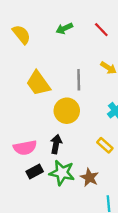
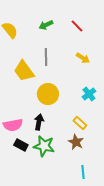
gray line: (79, 80) -> (46, 57), moved
black rectangle: (35, 172) -> (21, 145), turned 56
brown star: (89, 177) -> (76, 142), moved

